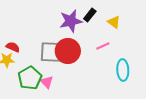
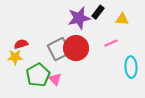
yellow triangle: (114, 22) -> (122, 19), turned -32
red semicircle: (13, 47) -> (21, 44), turned -40
gray square: (51, 52) -> (59, 49), turned -30

